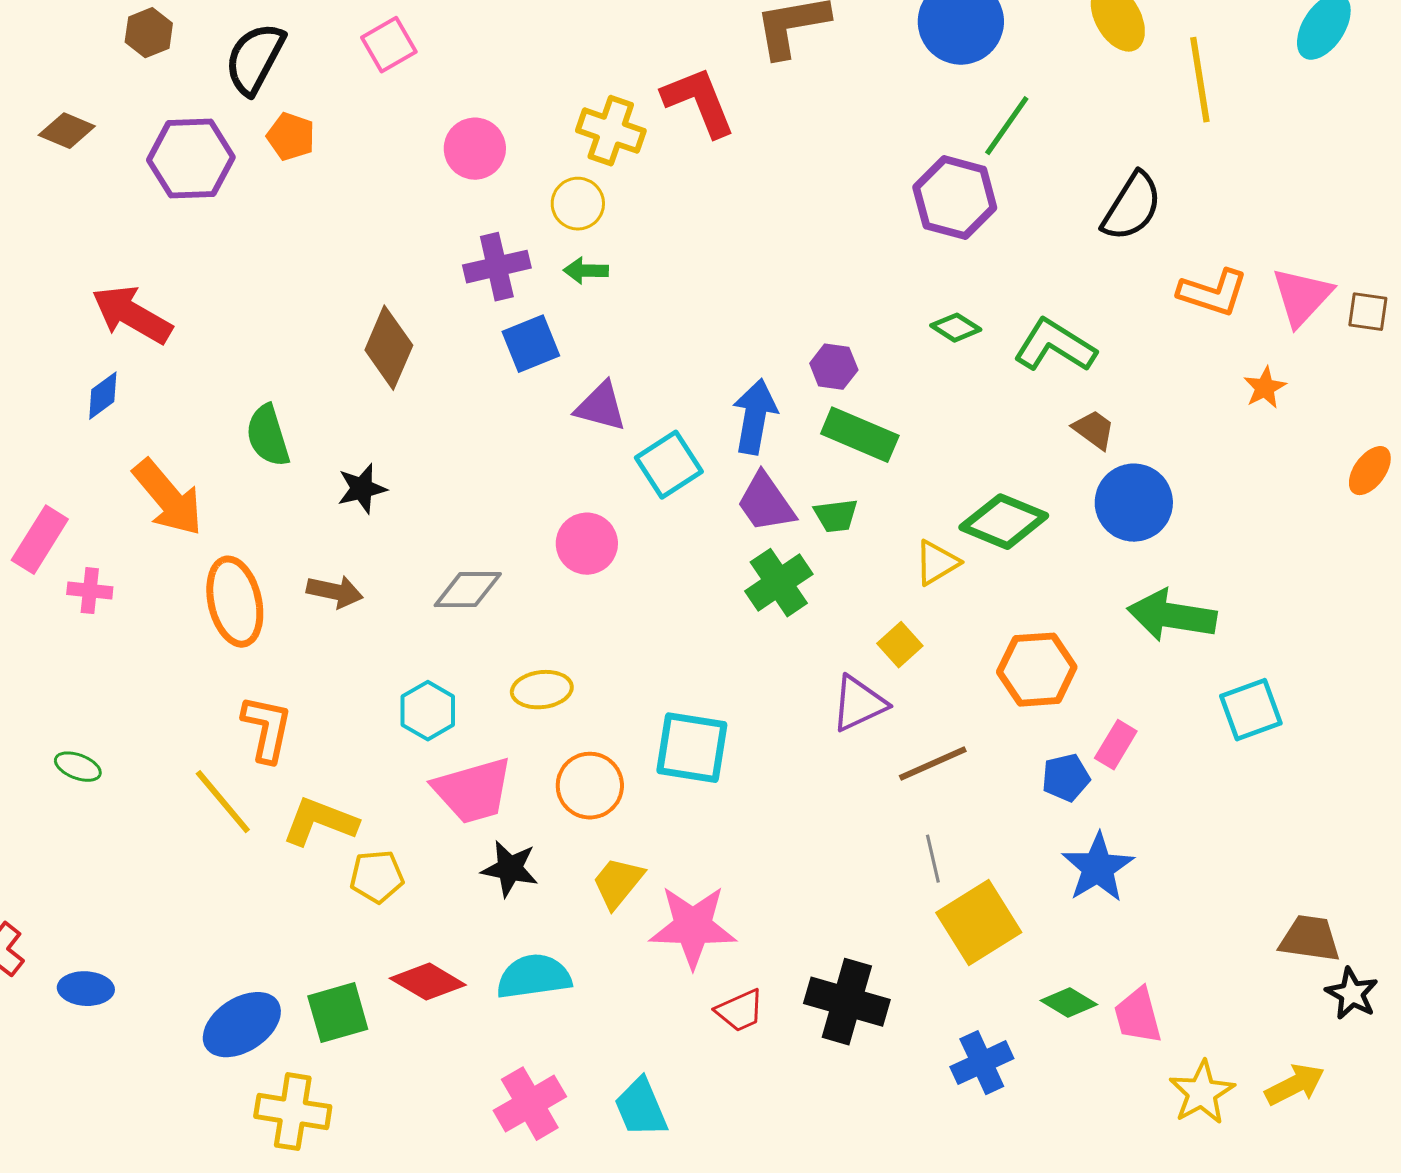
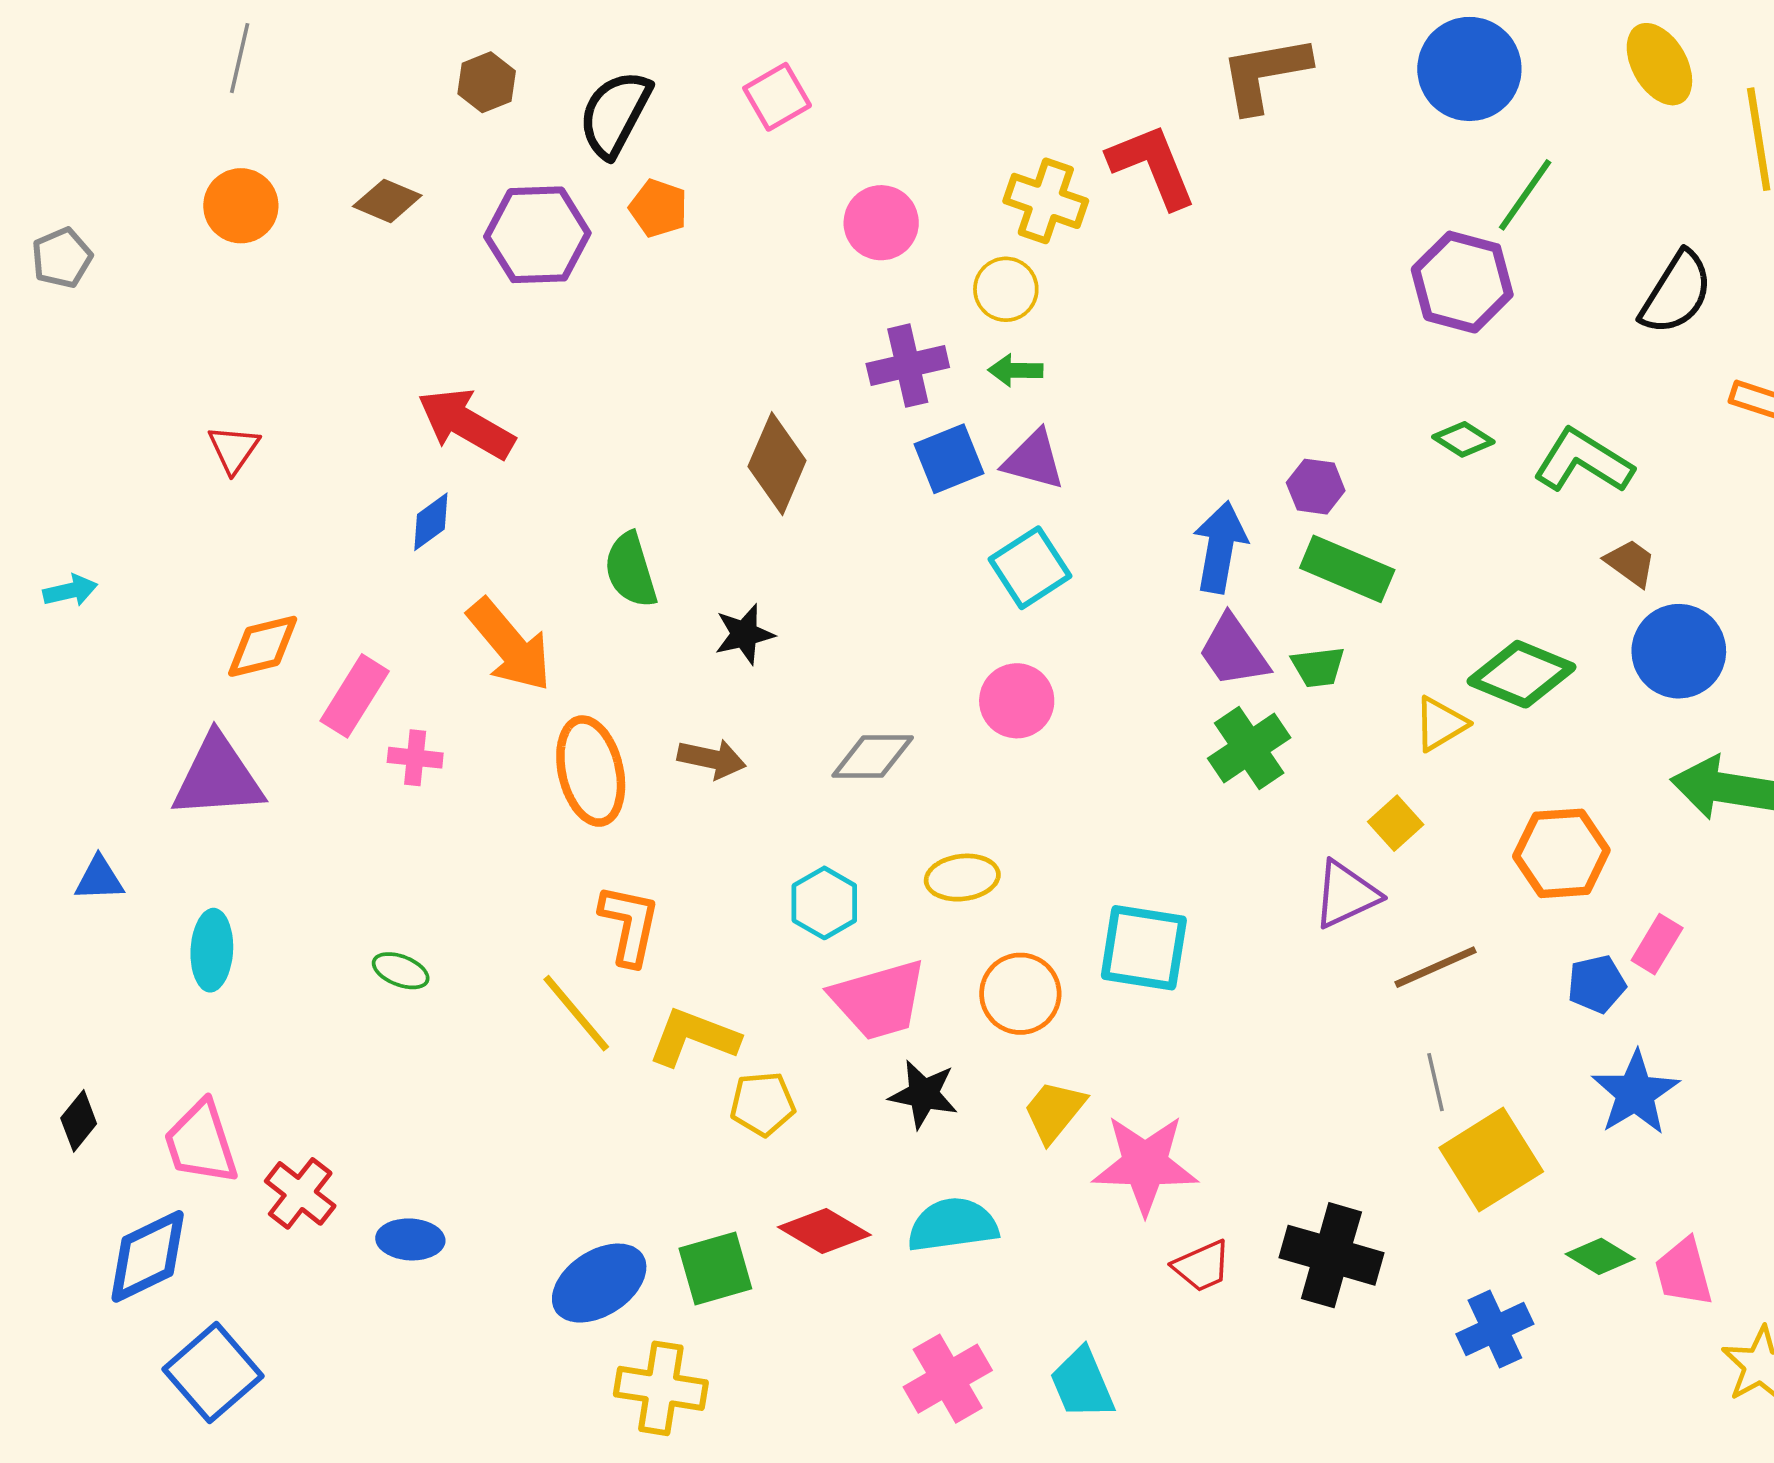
purple triangle: (601, 407) -> (1034, 460), moved
cyan square: (669, 465) -> (1030, 568), moved

